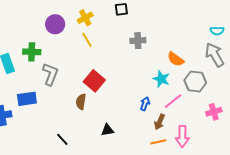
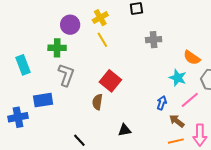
green cross: (32, 52) -> (57, 48), moved
brown arrow: (160, 122) -> (177, 121), turned 105

